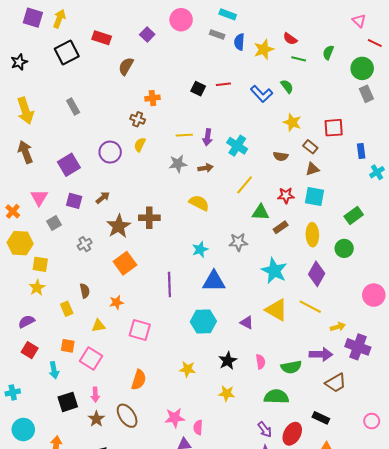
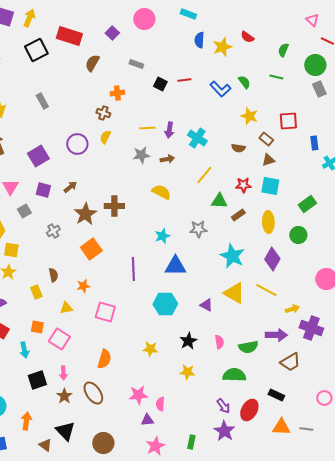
gray rectangle: (217, 35) -> (136, 64), moved
red rectangle: (102, 38) -> (69, 36), size x1.4
green line: (299, 59) -> (276, 77), moved

